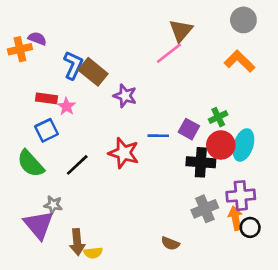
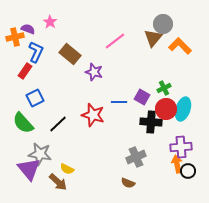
gray circle: (243, 20) -> (163, 24), moved
brown triangle: (181, 31) -> (153, 38), moved
pink line: (169, 53) -> (115, 41), moved
blue L-shape: (73, 65) -> (36, 52), moved
red rectangle: (47, 98) -> (25, 71), moved, turned -63
pink star: (67, 106) -> (50, 22), moved
gray star: (53, 205) -> (40, 154), size x1.6
gray cross: (205, 209) -> (136, 157), moved
brown arrow: (77, 242) -> (58, 182), turned -42
yellow semicircle: (93, 253) -> (67, 169), moved, turned 32

